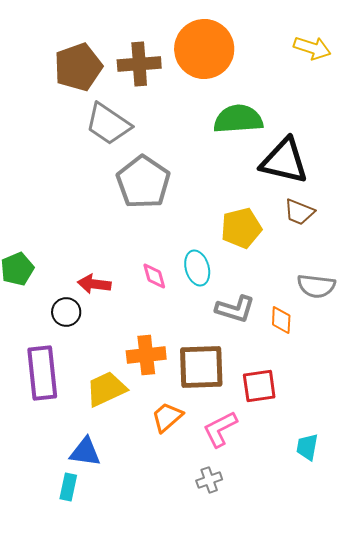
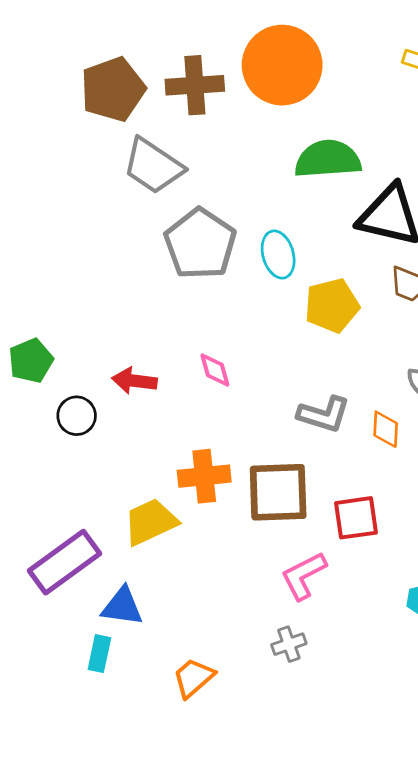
cyan ellipse: (197, 268) -> (278, 255), moved
black circle: (66, 312) -> (77, 416), moved
purple rectangle: (42, 373) -> (64, 562), moved, turned 60
orange trapezoid: (167, 417) -> (193, 678), moved

